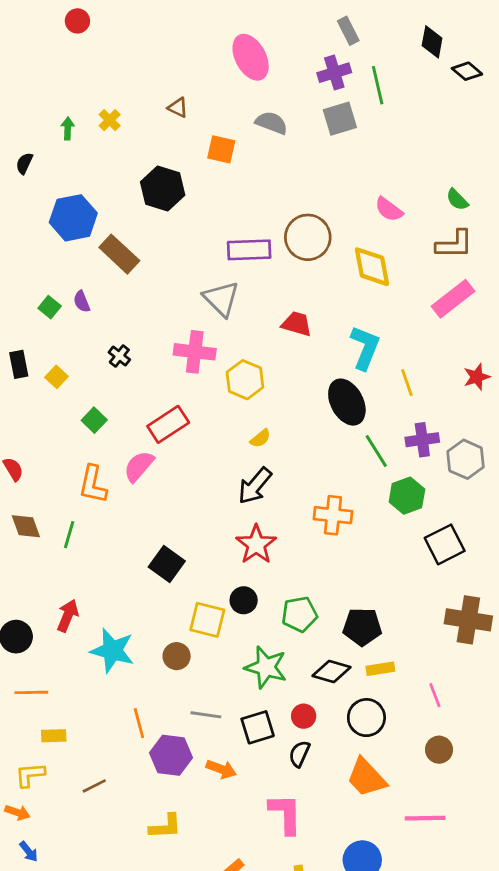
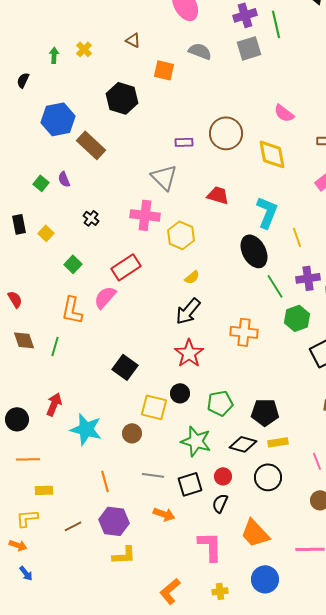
purple rectangle: (249, 250) -> (184, 142), size x0.6
purple hexagon: (171, 755) -> (114, 521), moved
orange trapezoid: (366, 778) -> (255, 533), moved

